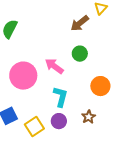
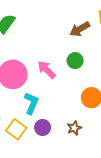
cyan L-shape: (61, 97) -> (31, 103), moved
yellow square: (34, 126) -> (16, 129), turned -30

